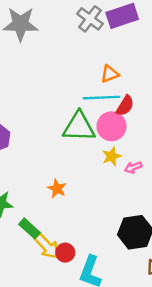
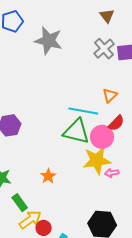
orange triangle: (110, 74) -> (110, 95), turned -35
cyan line: (101, 98) -> (83, 111), moved
yellow star: (112, 156) -> (97, 160), size x1.8
yellow arrow: (47, 246) -> (30, 220), turned -95

